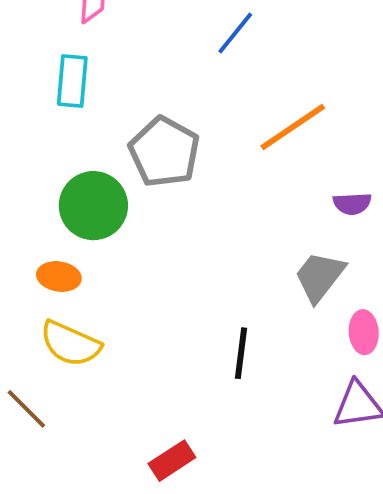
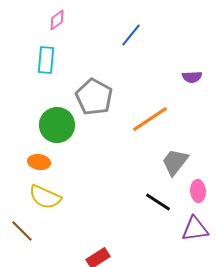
orange line: (293, 127) -> (150, 119), moved
purple semicircle: (352, 204) -> (192, 77), moved
black line: (241, 353) -> (158, 202), moved, turned -64

